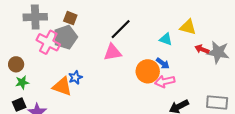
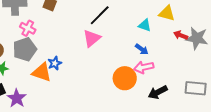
gray pentagon: (65, 37) -> (25, 49), moved
pink cross: (48, 42) -> (28, 28), size x0.7
pink triangle: (113, 52) -> (92, 38), turned -30
orange circle: (148, 71) -> (125, 78), moved

